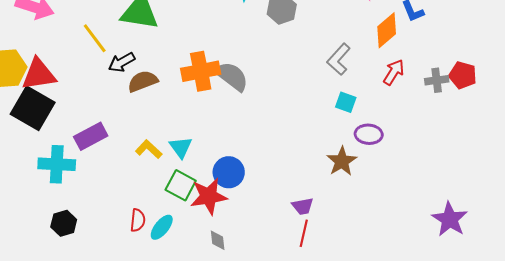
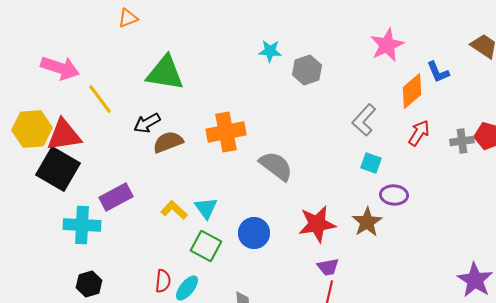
yellow line: (95, 38) -> (100, 99), moved
gray semicircle: (232, 76) -> (276, 166), moved
red star: (209, 196) -> (317, 224), moved

